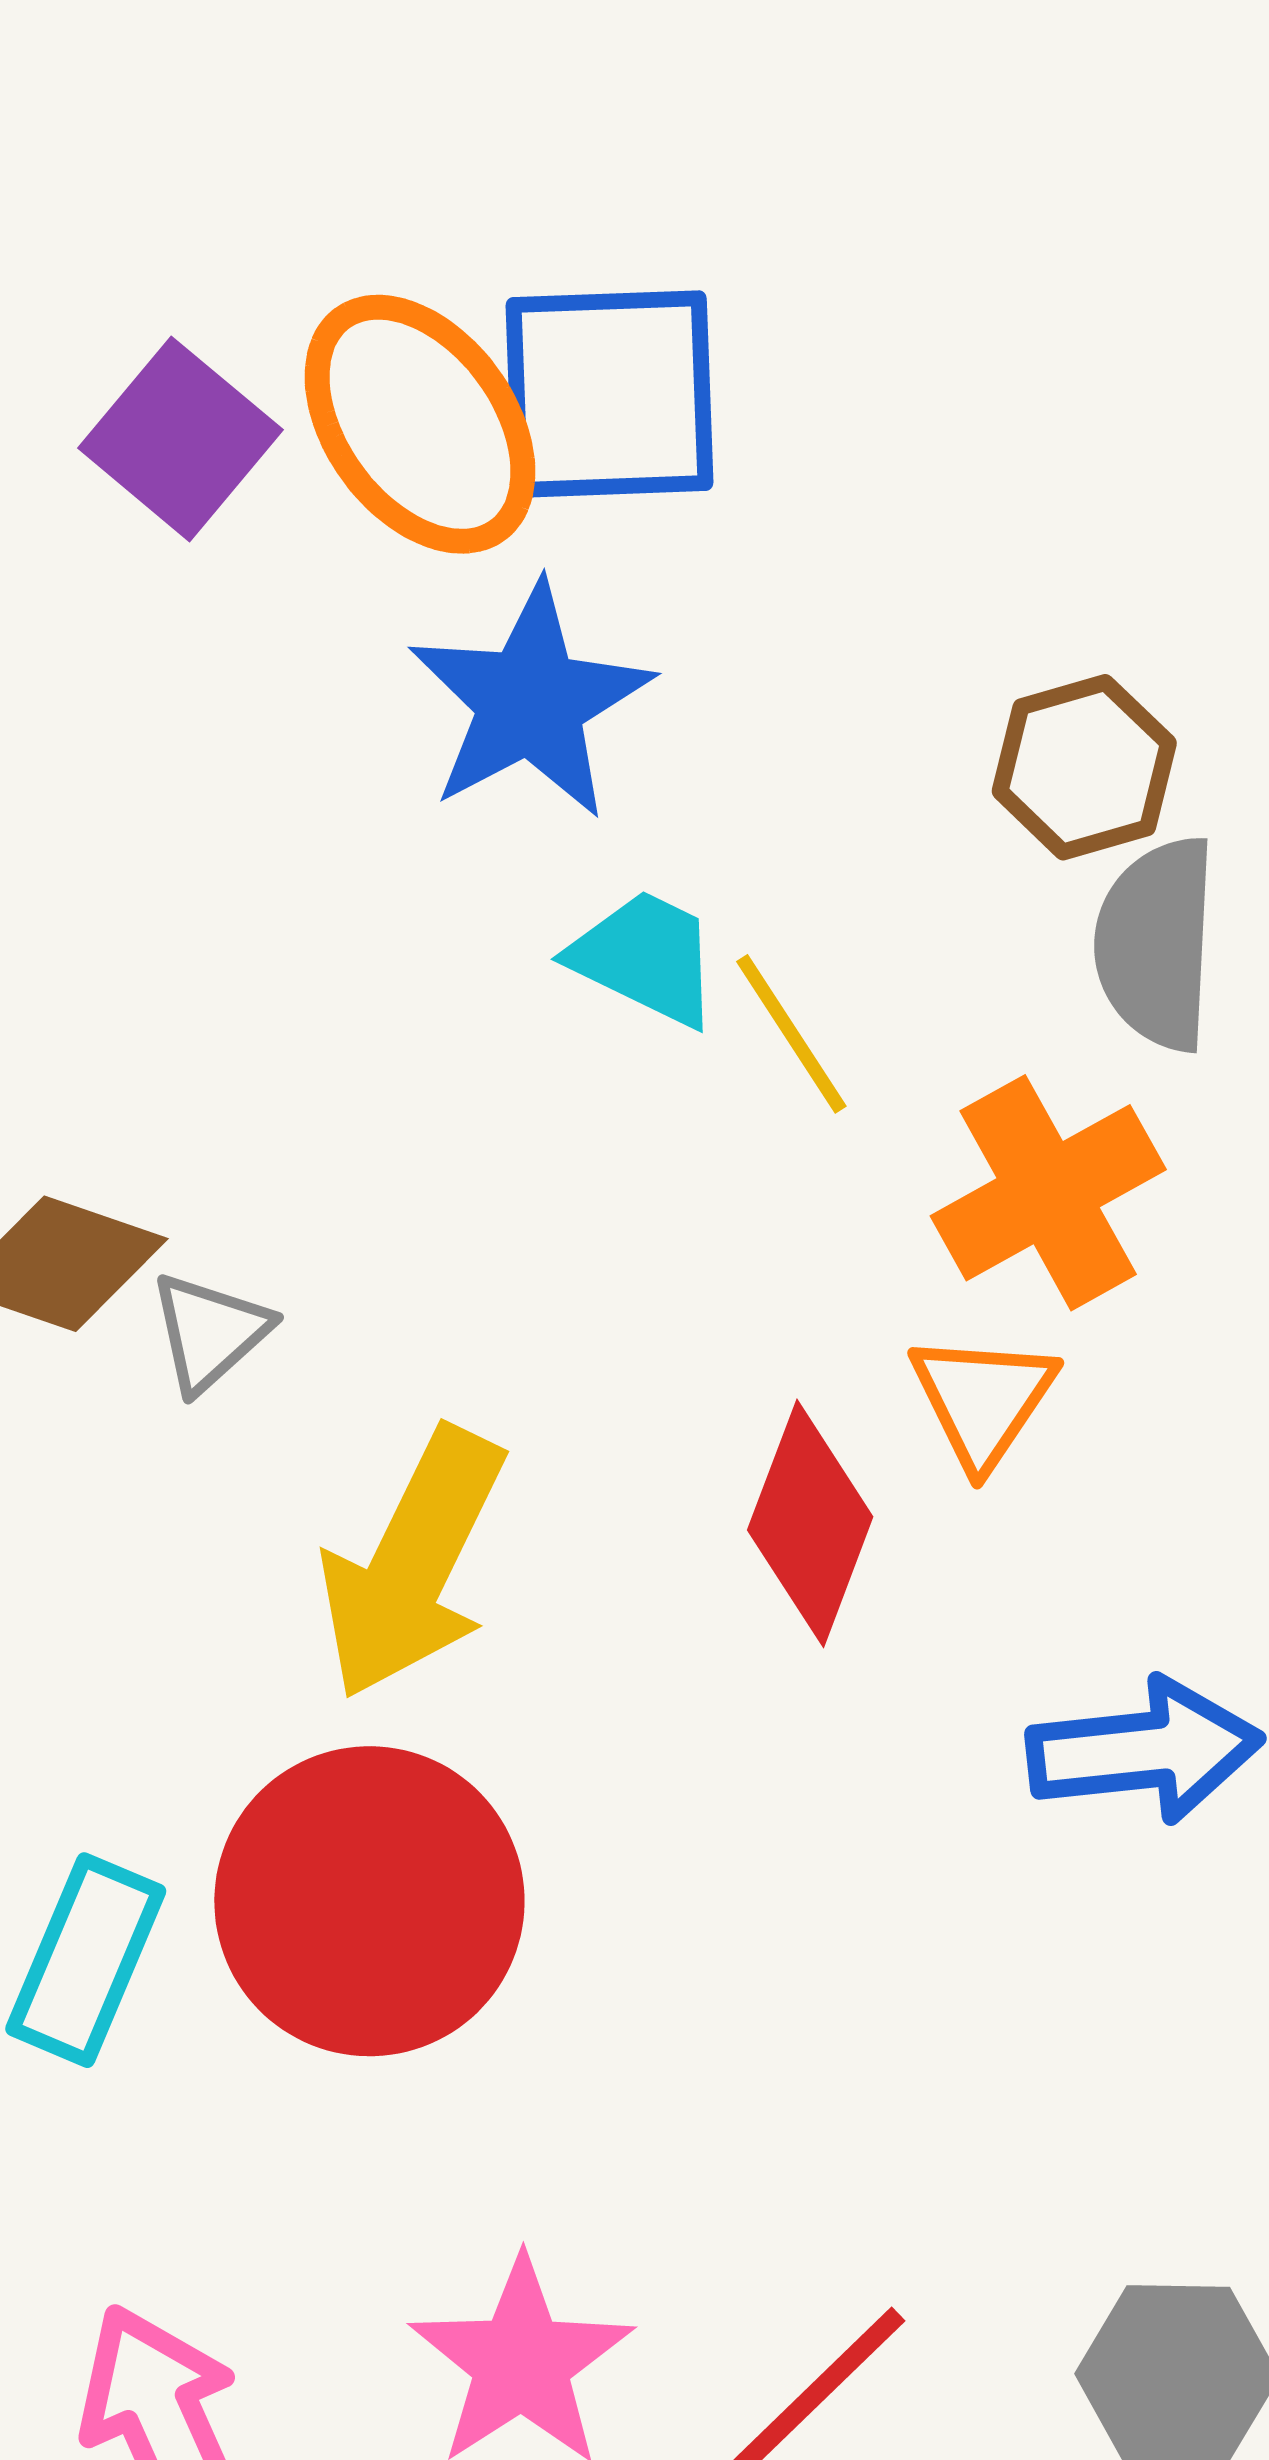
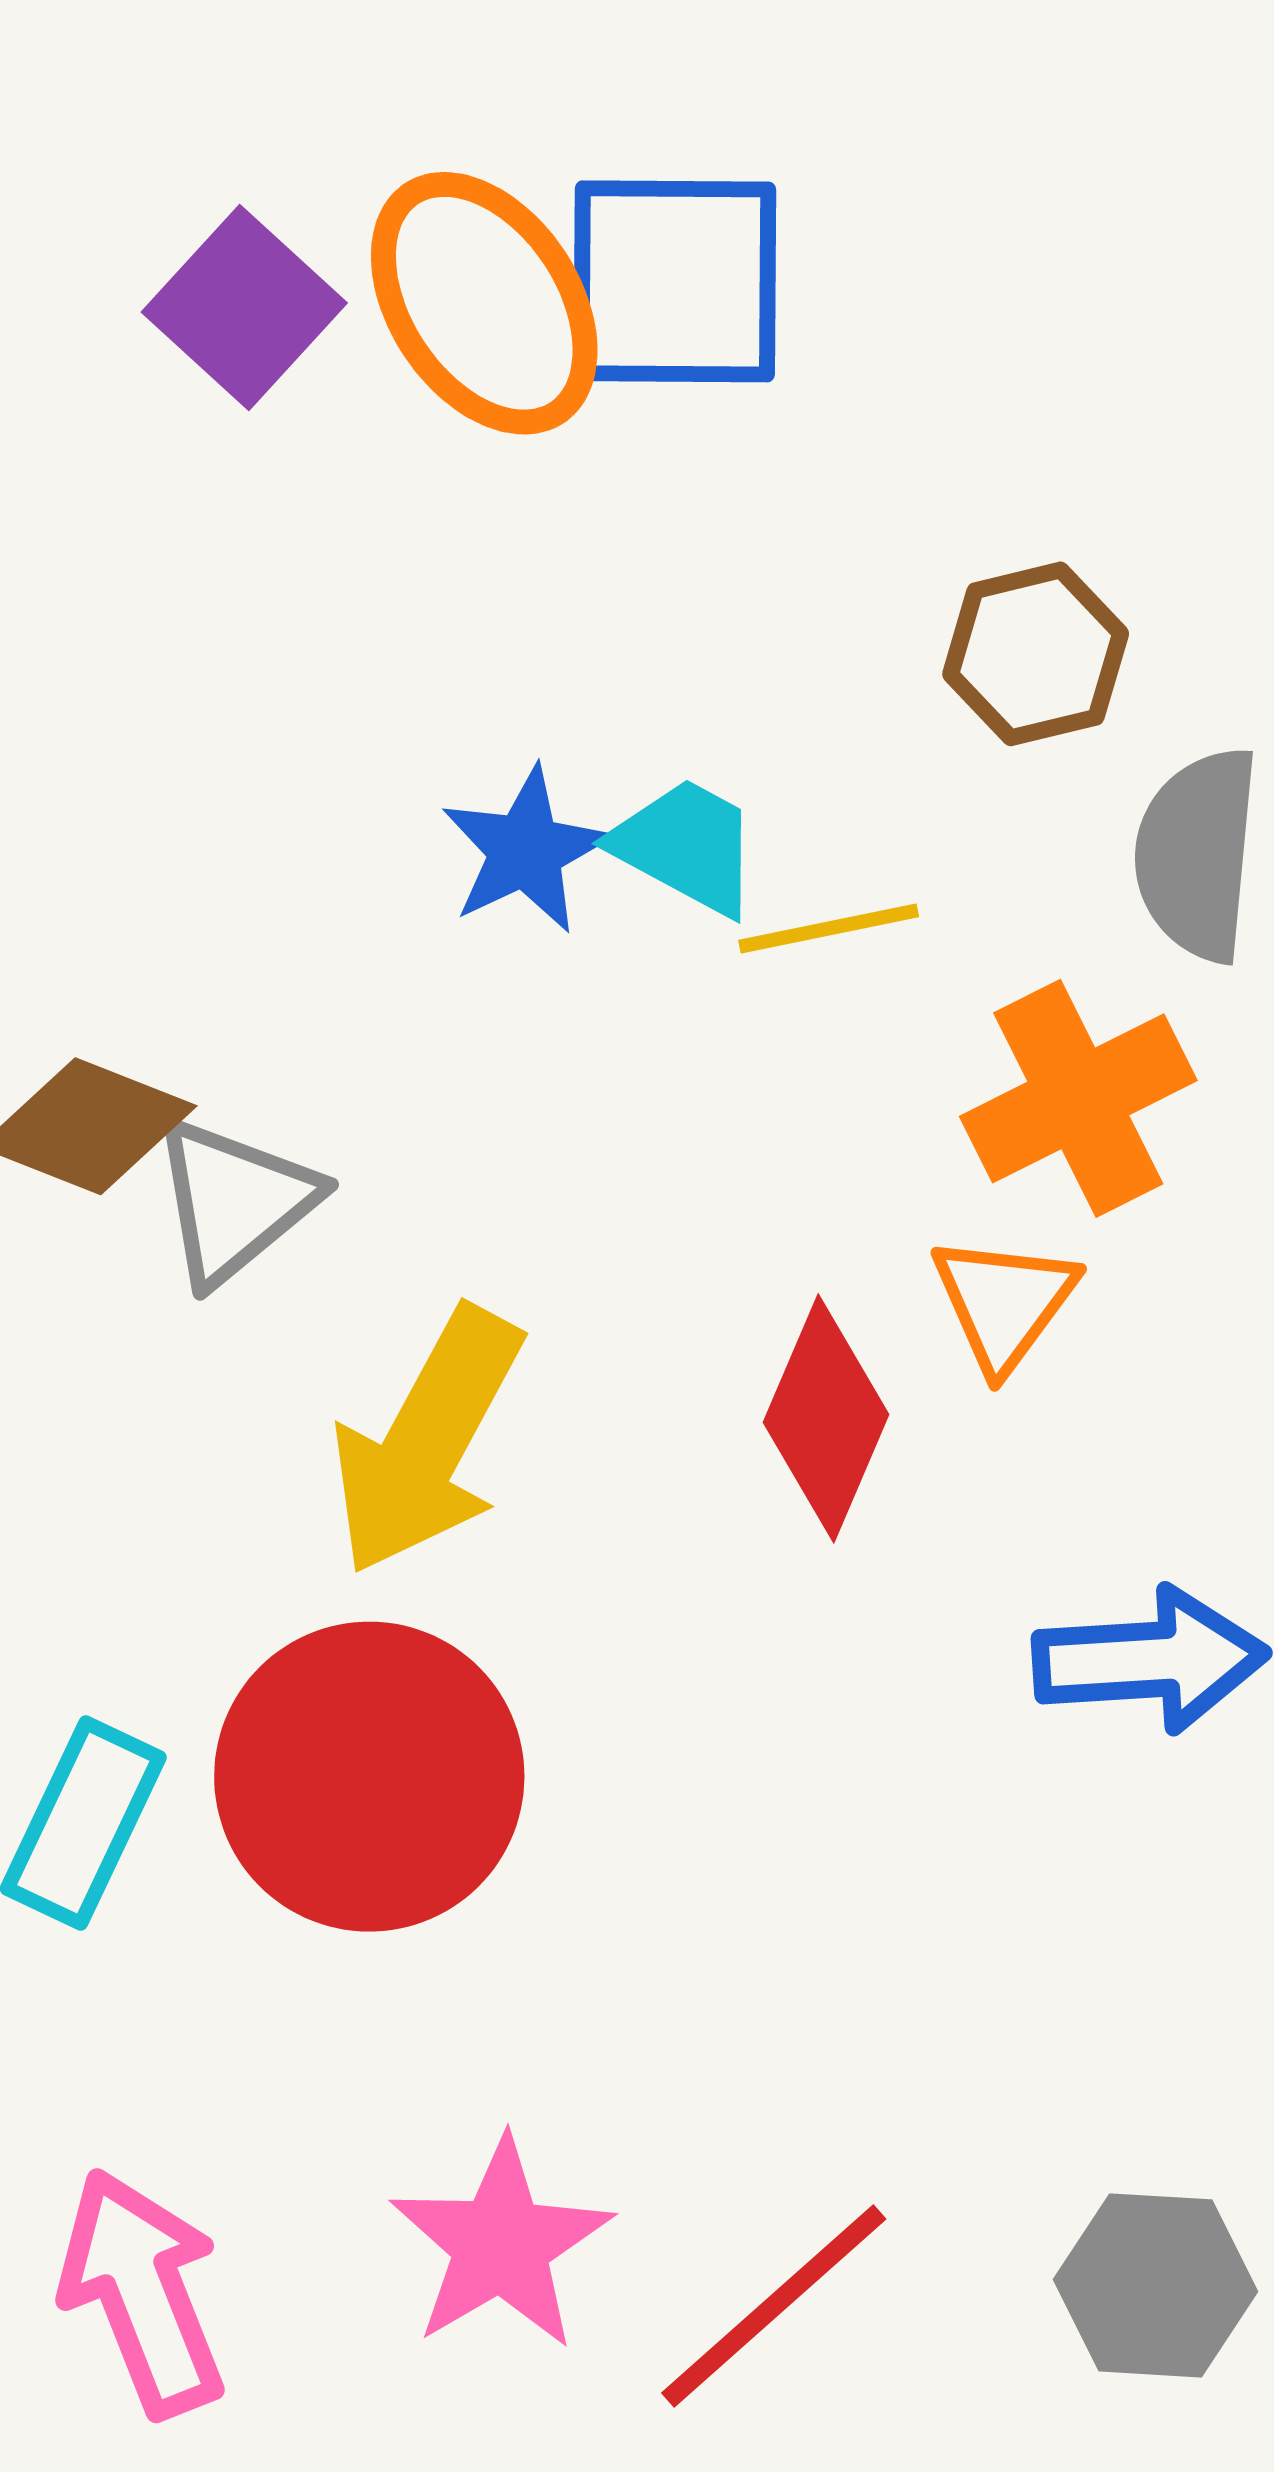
blue star: (530, 701) -> (525, 850), moved, size x0.7
brown hexagon: (1084, 767) -> (1036, 654), moved
yellow line: (791, 1034) -> (829, 929), turned -71
gray triangle: (210, 1332) -> (235, 1201), size x1.4

